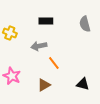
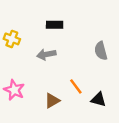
gray semicircle: (85, 24) -> (101, 51), moved
orange line: (54, 63) -> (76, 86), moved

